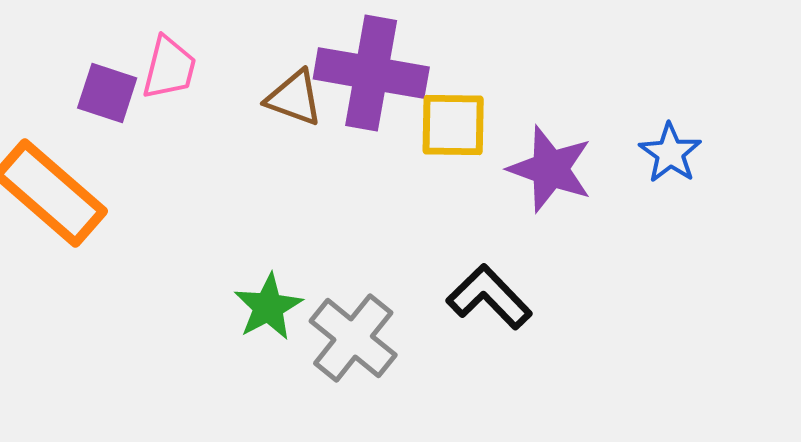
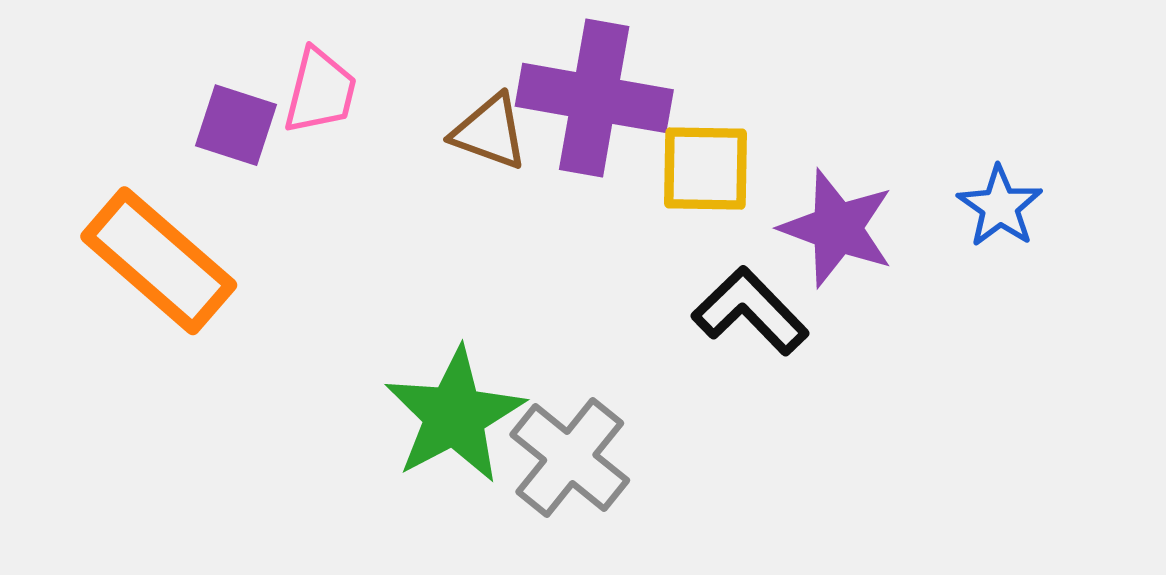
black L-shape: (489, 297) -> (750, 311), moved
green star: (268, 307) -> (454, 415), size x1.5

